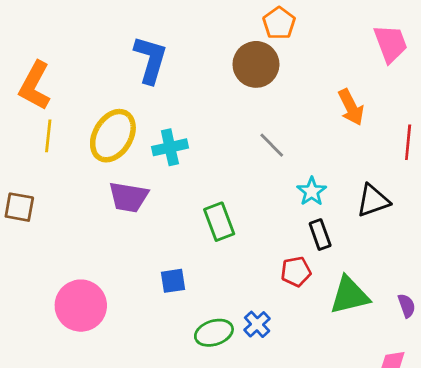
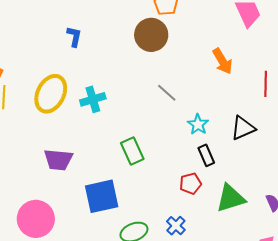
blue L-shape: (150, 60) -> (74, 37), size x0.6
purple trapezoid: (128, 197) -> (58, 160), moved
blue square: (173, 281) -> (102, 196), size x1.8
blue cross: (257, 324) -> (176, 226), moved

